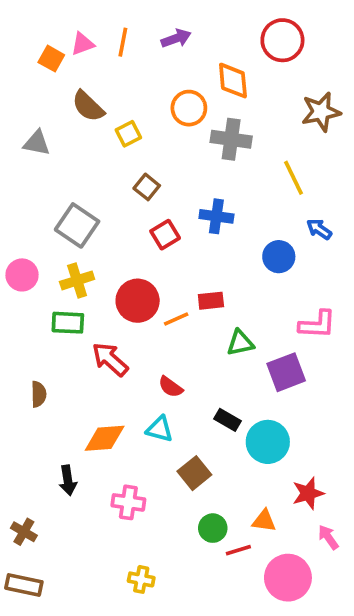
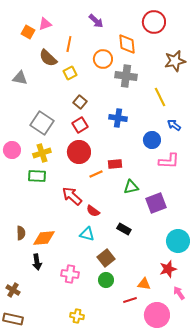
purple arrow: (176, 38) -> (96, 21), turned 63
orange line: (123, 42) -> (69, 44), moved
red square: (165, 235) -> (80, 125), moved
red circle: (138, 301) -> (79, 152), moved
pink L-shape: (317, 325) -> (169, 161), moved
red arrow: (110, 359) -> (72, 196), moved
brown semicircle: (39, 394) -> (21, 233), moved
orange diamond: (105, 438) -> (44, 238), moved
cyan circle: (268, 442) -> (178, 241), moved
green circle: (213, 528) -> (106, 280), moved

